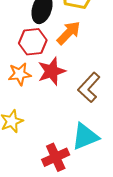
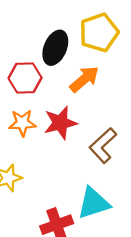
red hexagon: (33, 42) -> (25, 78), moved

